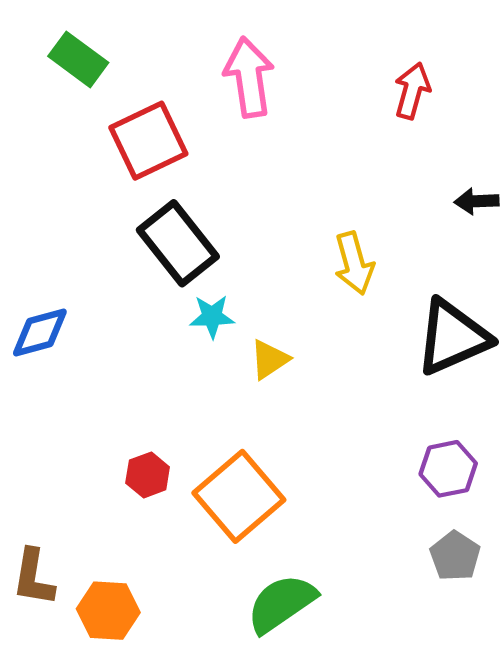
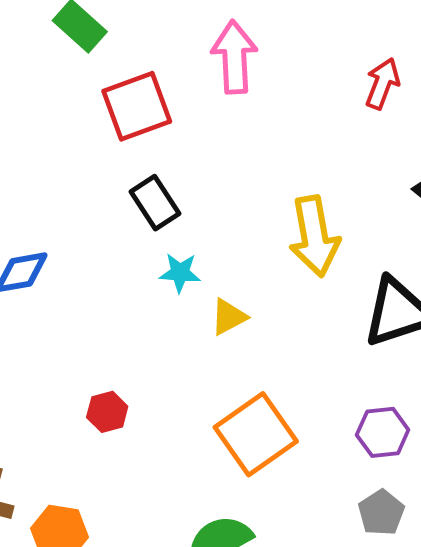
black rectangle: (178, 243) -> (155, 203), size x0.7
yellow arrow: (354, 263) -> (314, 236), size x1.4
orange square: (239, 496) -> (256, 434), moved

